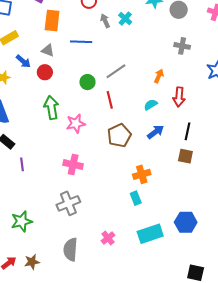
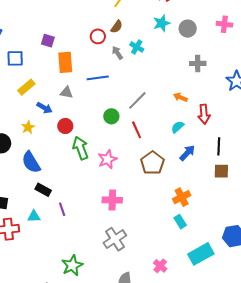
red circle: (45, 72) -> (65, 126), moved
orange arrow: (159, 76) -> (180, 97), turned -80

